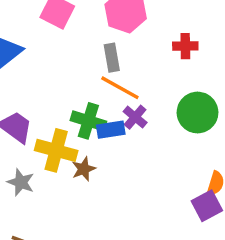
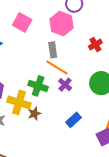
red cross: (185, 46) -> (95, 45), turned -32
blue rectangle: (111, 130) -> (74, 120), moved, turned -35

